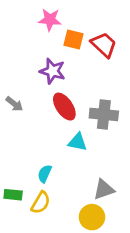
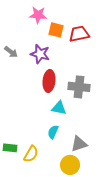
red trapezoid: (104, 45) -> (79, 34), turned -55
gray arrow: (14, 104) -> (11, 52), moved
red ellipse: (64, 107) -> (49, 81), turned 40
cyan semicircle: (45, 174) -> (53, 132), moved

